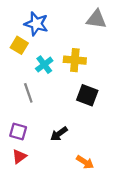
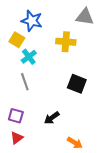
yellow cross: (75, 60) -> (66, 42), moved
cyan cross: (44, 65) -> (29, 57), moved

